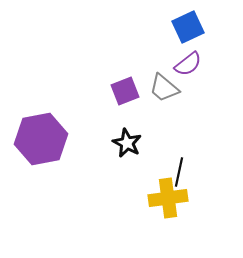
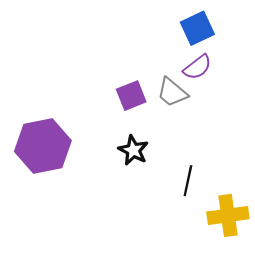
yellow cross: (168, 198) -> (228, 215), moved

